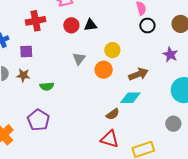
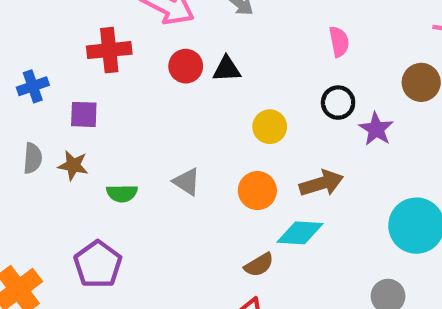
black circle: (147, 26) -> (338, 103), moved
purple star: (170, 54) -> (376, 129), moved
gray triangle: (79, 59) -> (187, 182), moved, turned -40
orange circle: (104, 70) -> (257, 191), moved

